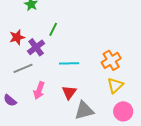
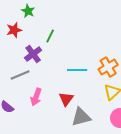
red star: (17, 37) -> (14, 30), moved
cyan line: (69, 63) -> (77, 70), moved

